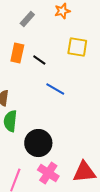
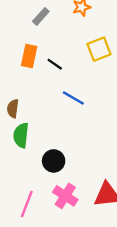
yellow square: (77, 47) -> (99, 49), turned -30
black circle: (38, 143) -> (54, 161), size x0.7

